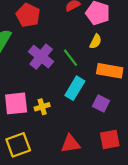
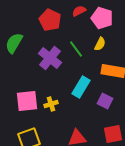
red pentagon: (28, 15) -> (50, 20), moved
green line: (71, 58) -> (76, 49), moved

